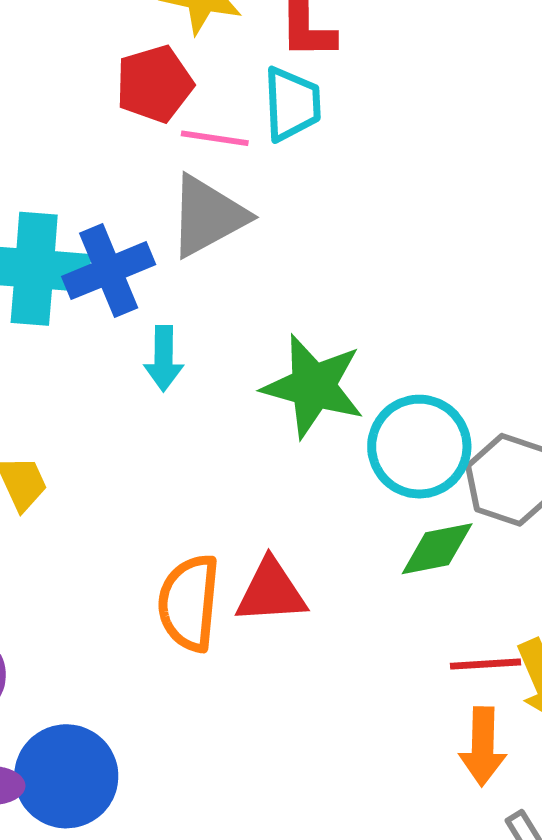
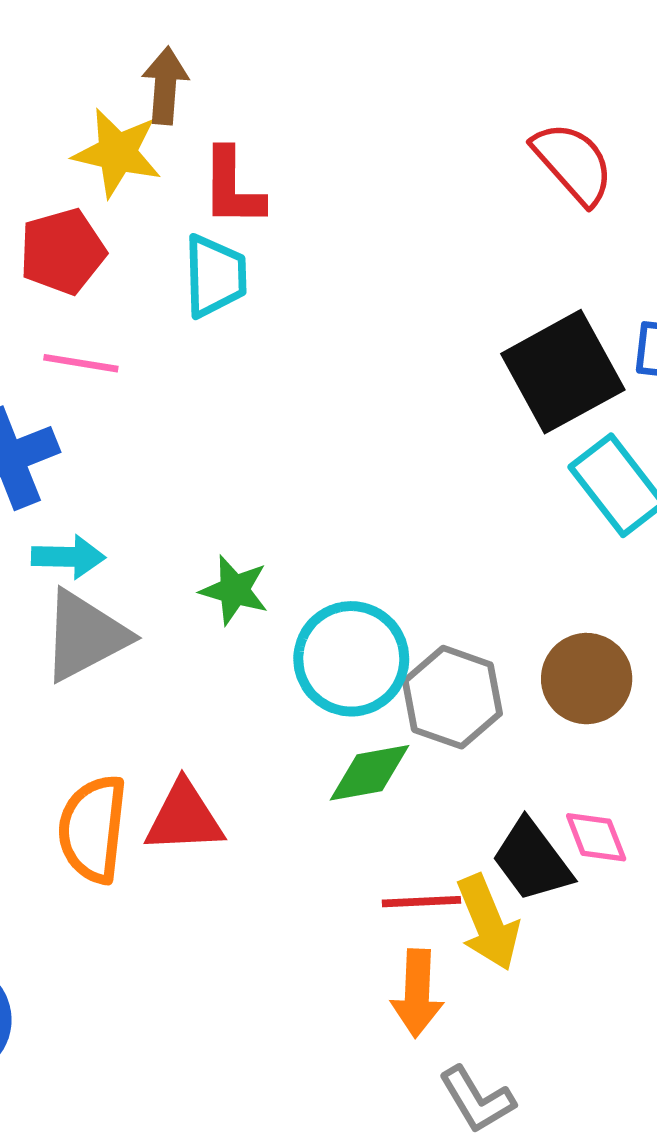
pink line: (215, 138) -> (81, 363), moved
gray triangle: (208, 216) -> (85, 636), moved
cyan arrow: (164, 358) -> (68, 557), turned -90
green star: (313, 386) -> (234, 590), size x0.6

